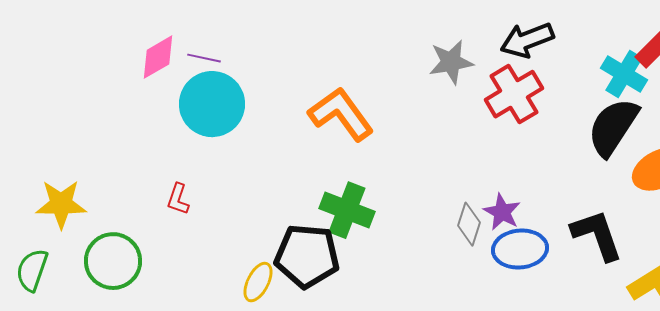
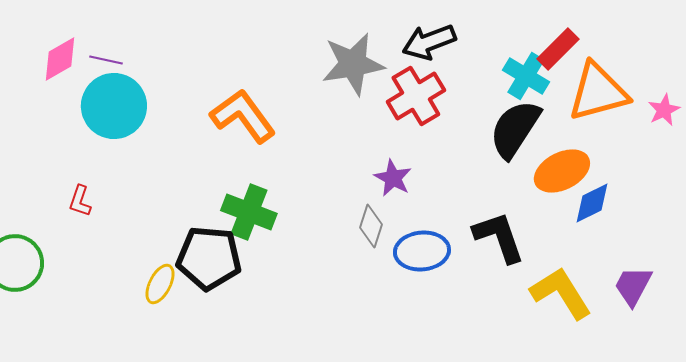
gray star: (451, 62) -> (353, 64), size x1.4
purple star: (502, 212) -> (393, 178), moved

